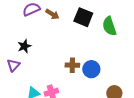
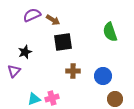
black square: (83, 17) -> (63, 42), moved, turned -30
blue circle: (91, 69) -> (103, 76), moved

